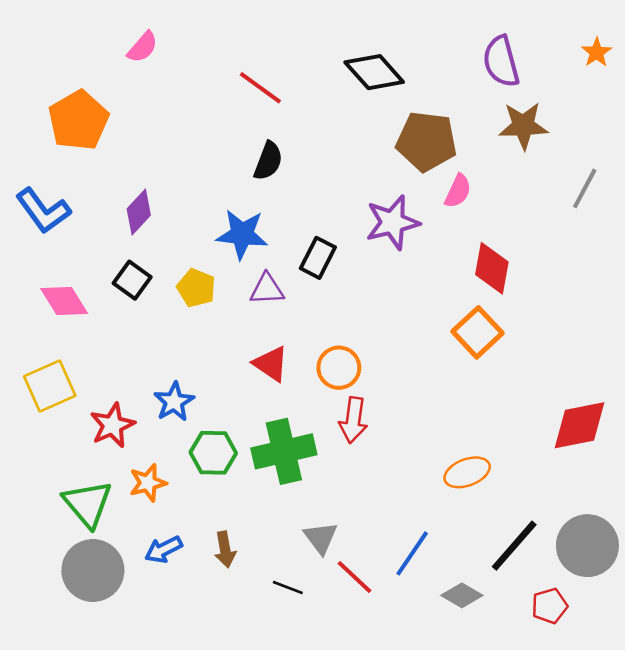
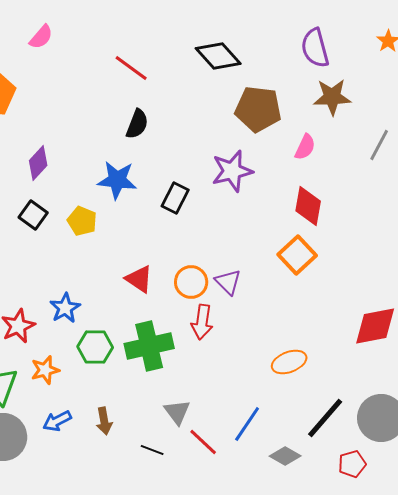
pink semicircle: (458, 191) -> (305, 147), moved
purple triangle: (267, 289) -> (228, 282), moved, turned 48

